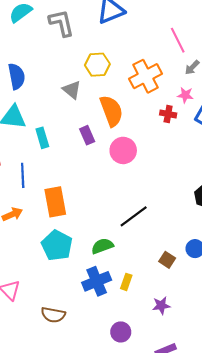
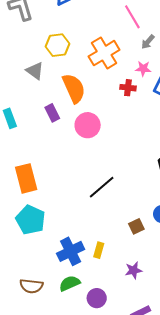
green semicircle: (102, 246) -> (70, 283), moved
brown square: (167, 260) -> (136, 226), turned 35

